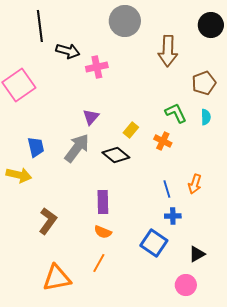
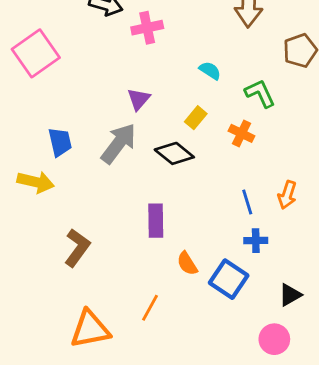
cyan semicircle: (206, 117) -> (210, 71), moved, turned -56
orange semicircle: (103, 232) -> (187, 263), moved, turned 36

